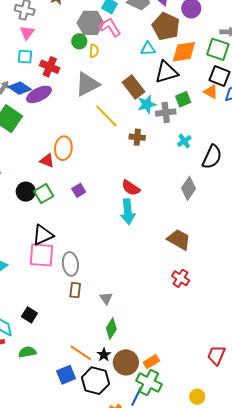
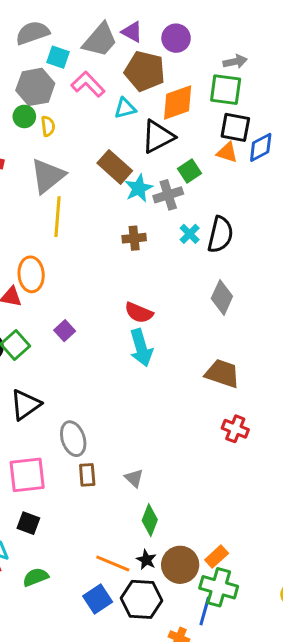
pink L-shape: (110, 27) -> (88, 84), moved
yellow line: (106, 116) -> (57, 217), moved, turned 60
cyan cross: (184, 141) -> (190, 234), moved
black semicircle: (212, 157) -> (220, 235), moved
pink square: (41, 255) -> (27, 475), moved

